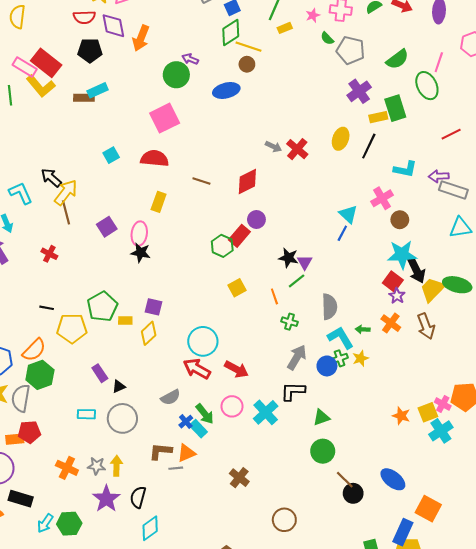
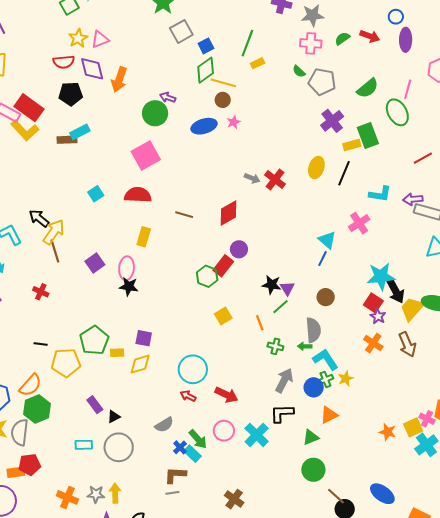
pink star: (313, 15) -> (234, 122), moved
brown circle: (400, 220) -> (326, 297), moved
green arrow: (363, 329) -> (305, 346), moved
yellow diamond: (149, 333) -> (140, 364), turned 30
red arrow: (197, 369) -> (188, 396), size x0.6
brown L-shape: (160, 451) -> (175, 475), moved
orange triangle: (186, 453) -> (329, 415), moved

